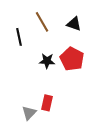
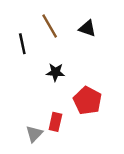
red pentagon: (72, 59) -> (87, 101), moved

